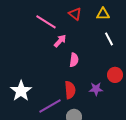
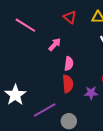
pink line: (46, 22) -> (25, 25), moved
red semicircle: (70, 90) -> (68, 84), moved

